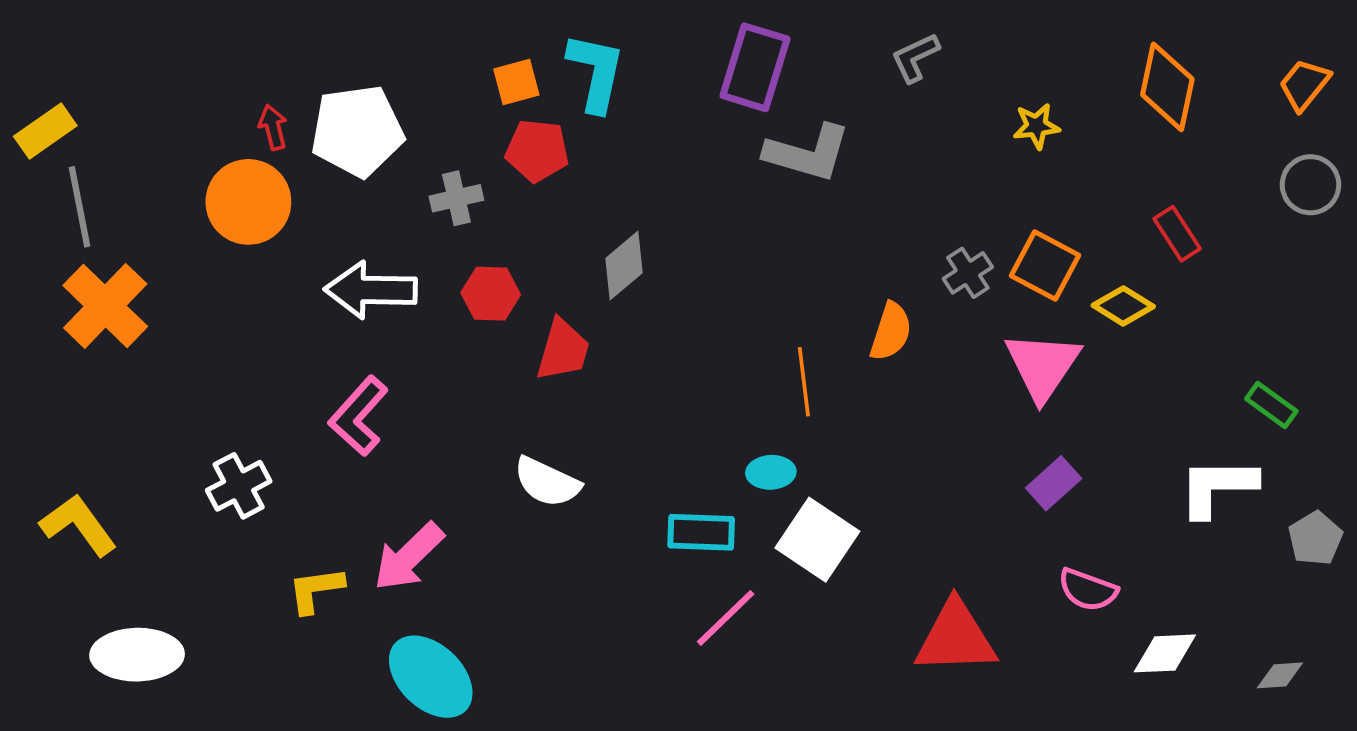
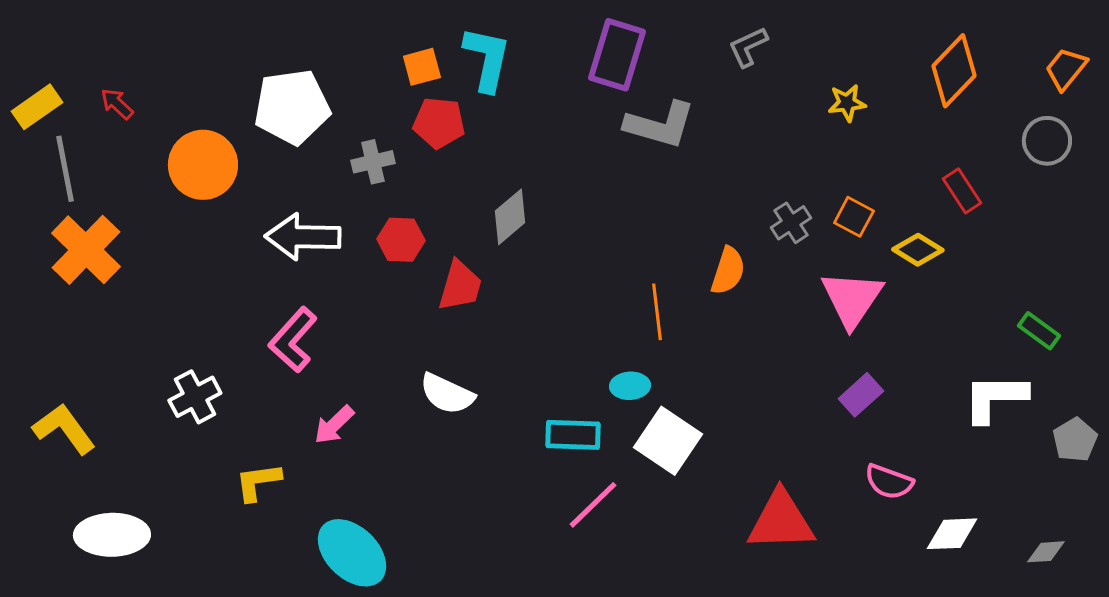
orange diamond: (1167, 87) -> (954, 71), turned 32
red arrow: (273, 127) -> (117, 104), moved, turned -33
gray circle: (1310, 185) -> (1047, 141), moved
orange square: (1045, 266) -> (854, 217), size x0.7
pink arrow: (409, 557) -> (334, 425), moved, size x0.7

